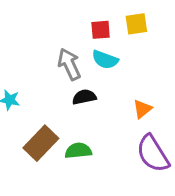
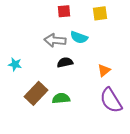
red square: (101, 30) -> (64, 11), moved
gray arrow: (69, 64) -> (55, 40), turned -60

